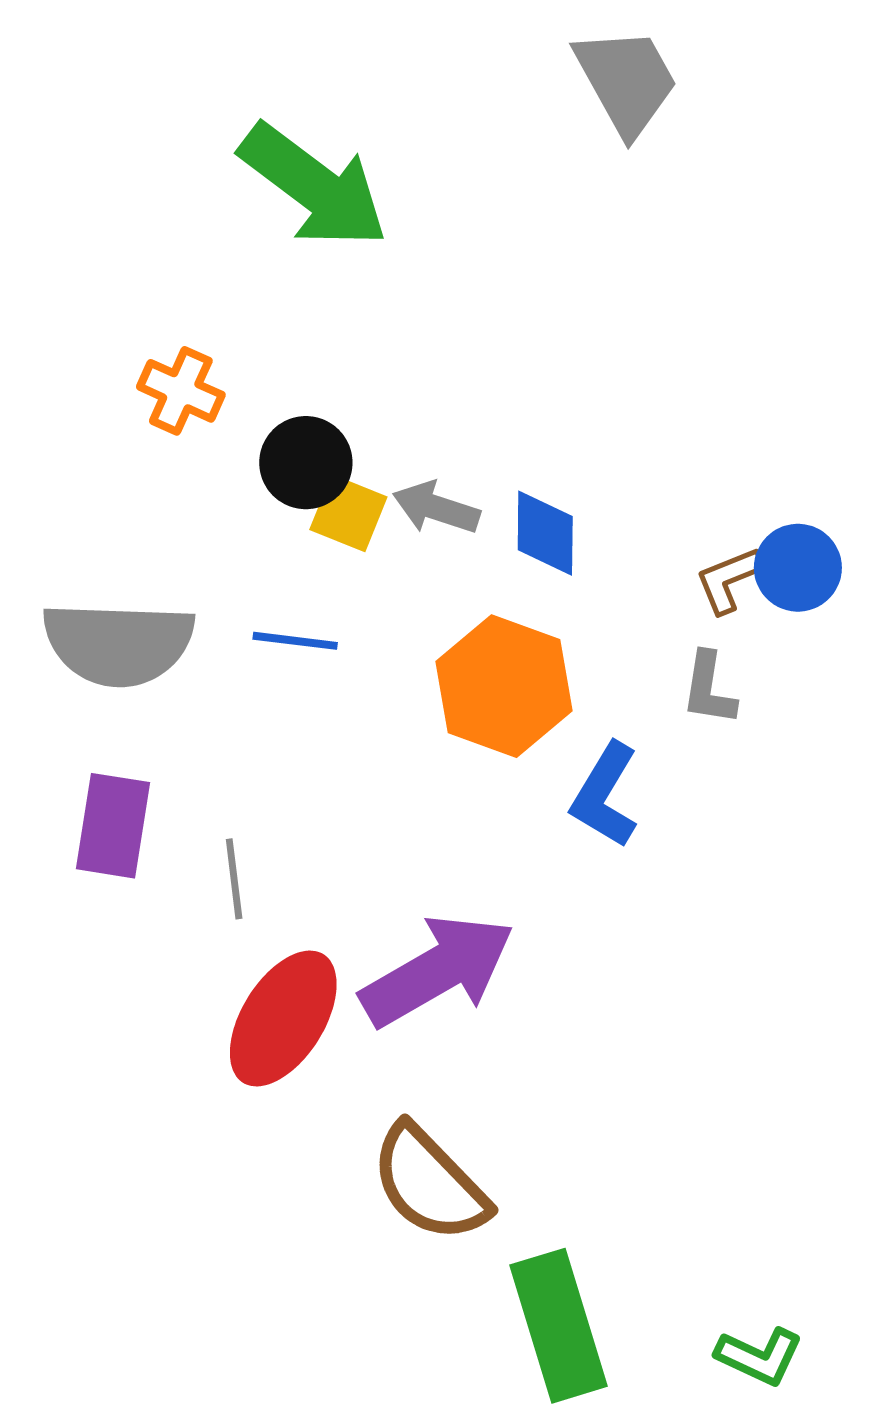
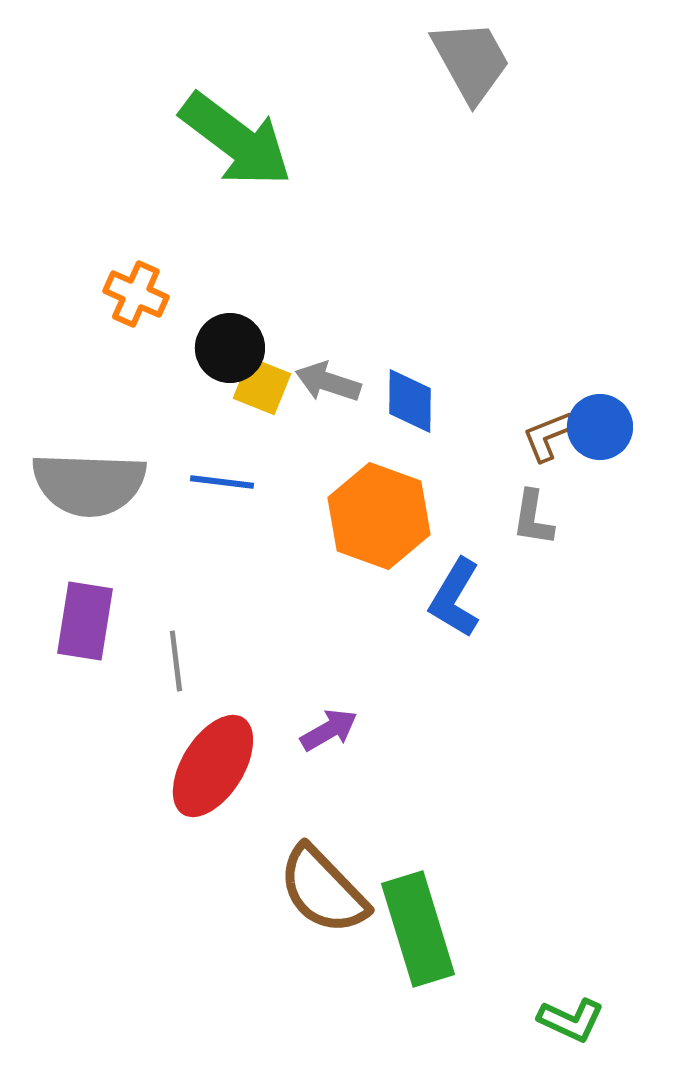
purple arrow: (437, 971) -> (329, 730), size x0.5
green rectangle: (559, 1326) -> (418, 929), moved

